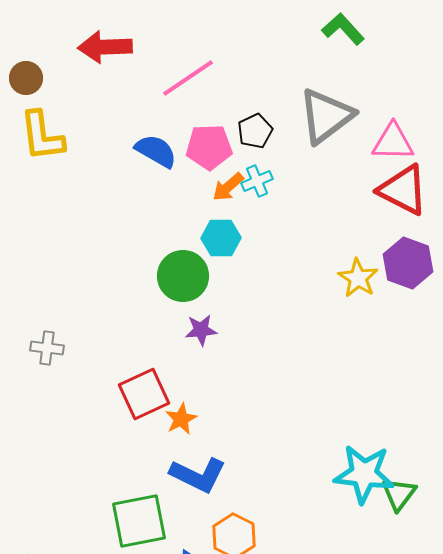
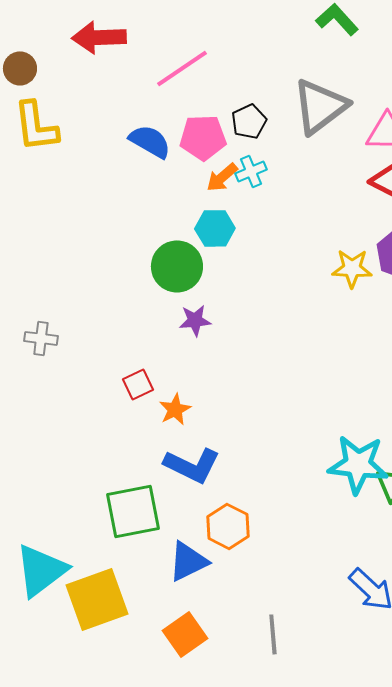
yellow star: (358, 278) -> (352, 268), turned -30
red square: (144, 394) -> (138, 384), size x0.6

